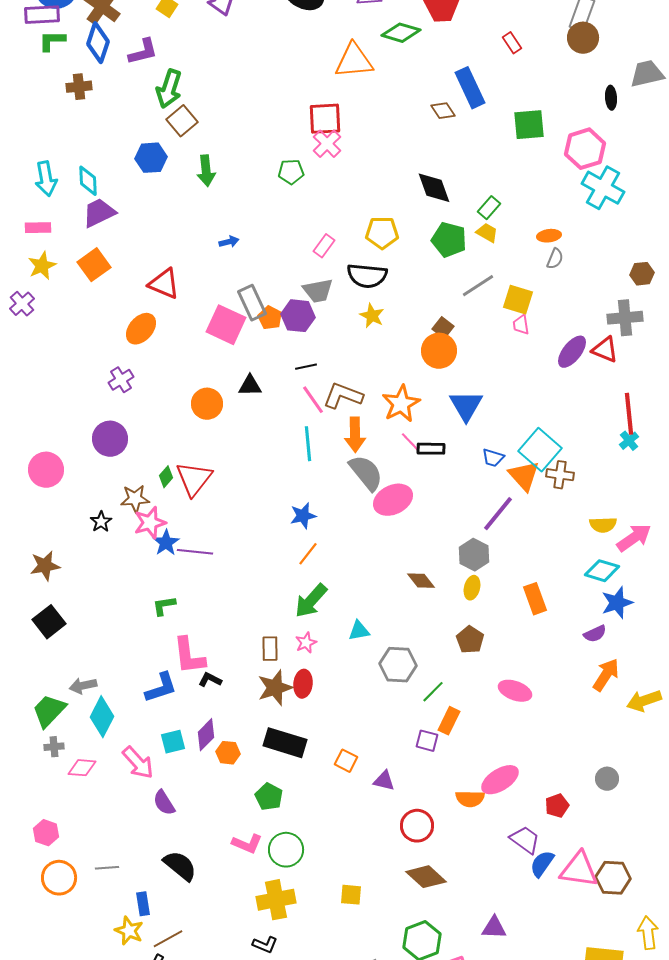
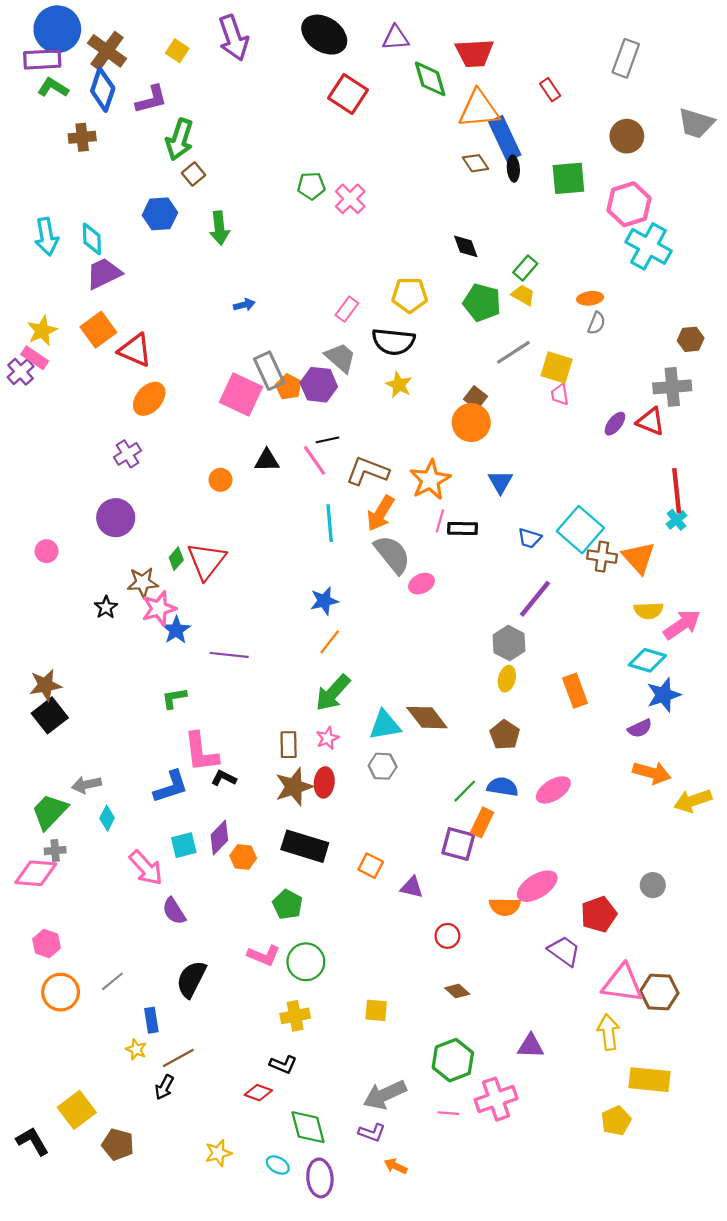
green diamond: (401, 33) -> (430, 79), turned 57
brown circle: (583, 38) -> (627, 136), moved
green L-shape: (52, 41) -> (53, 88), turned 32
orange triangle: (354, 61) -> (479, 109), moved
gray trapezoid: (647, 74) -> (696, 123), turned -150
black ellipse: (611, 98) -> (513, 169), moved
red square: (325, 119) -> (348, 94), moved, turned 36
brown square: (182, 121) -> (193, 174), size x0.7
green pentagon: (291, 172) -> (311, 186), moved
black diamond: (434, 188) -> (466, 246), size x0.7
pink rectangle: (38, 228) -> (35, 358), moved, turned 35
red triangle: (164, 284) -> (135, 350), moved
gray trapezoid: (318, 291) -> (340, 358), turned -128
purple ellipse: (572, 352) -> (615, 424), size x0.7
pink line: (313, 400) -> (315, 460), moved
orange circle: (207, 404) -> (220, 480), size x0.7
blue triangle: (466, 406) -> (500, 482), size x0.7
orange arrow: (355, 435) -> (380, 513), turned 32
pink line: (410, 442) -> (440, 521), turned 60
pink circle: (46, 470) -> (46, 551), size x0.6
orange triangle: (524, 476) -> (639, 558), moved
pink ellipse: (393, 500) -> (422, 584), size x0.6
purple line: (195, 552) -> (229, 655), moved
brown star: (45, 566) -> (45, 685), moved
brown diamond: (421, 581) -> (427, 718), moved, size x1.4
cyan triangle: (359, 631) -> (385, 725), size x1.4
gray hexagon: (398, 665) -> (383, 766), moved, size x0.7
orange arrow: (606, 675) -> (652, 773), turned 72
pink ellipse: (515, 691) -> (553, 790), turned -52
cyan diamond: (102, 717) -> (107, 818), size x0.6
purple square: (427, 741) -> (458, 844), size x1.4
pink diamond: (82, 768) -> (36, 873), moved, size x1.4
red pentagon: (557, 806) -> (599, 914), size x1.4
red circle: (417, 826) -> (447, 936), size x0.7
blue semicircle: (542, 864) -> (503, 787), moved, turned 64
black semicircle: (180, 866) -> (191, 979), turned -102
gray line: (107, 868) -> (112, 981), turned -35
brown diamond: (426, 877) -> (457, 991), size x0.6
yellow cross: (276, 900) -> (295, 1016), size x0.7
yellow star: (129, 931) -> (136, 1049), size x0.7
yellow arrow: (648, 933) -> (608, 1032), moved

